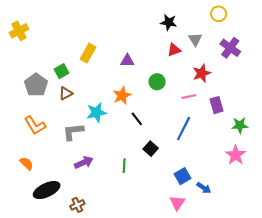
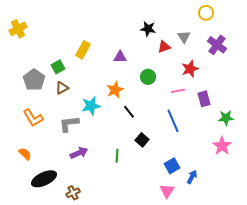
black star: (169, 22) -> (148, 29), moved
blue line: (184, 128) -> (173, 121), turned -50
blue arrow: (204, 188) -> (192, 177), turned -96

